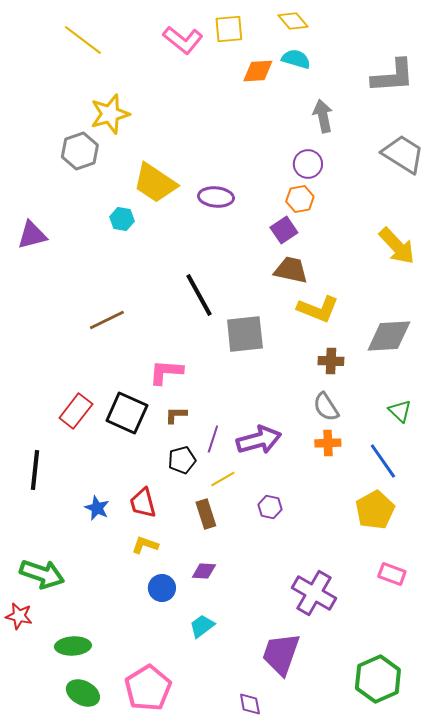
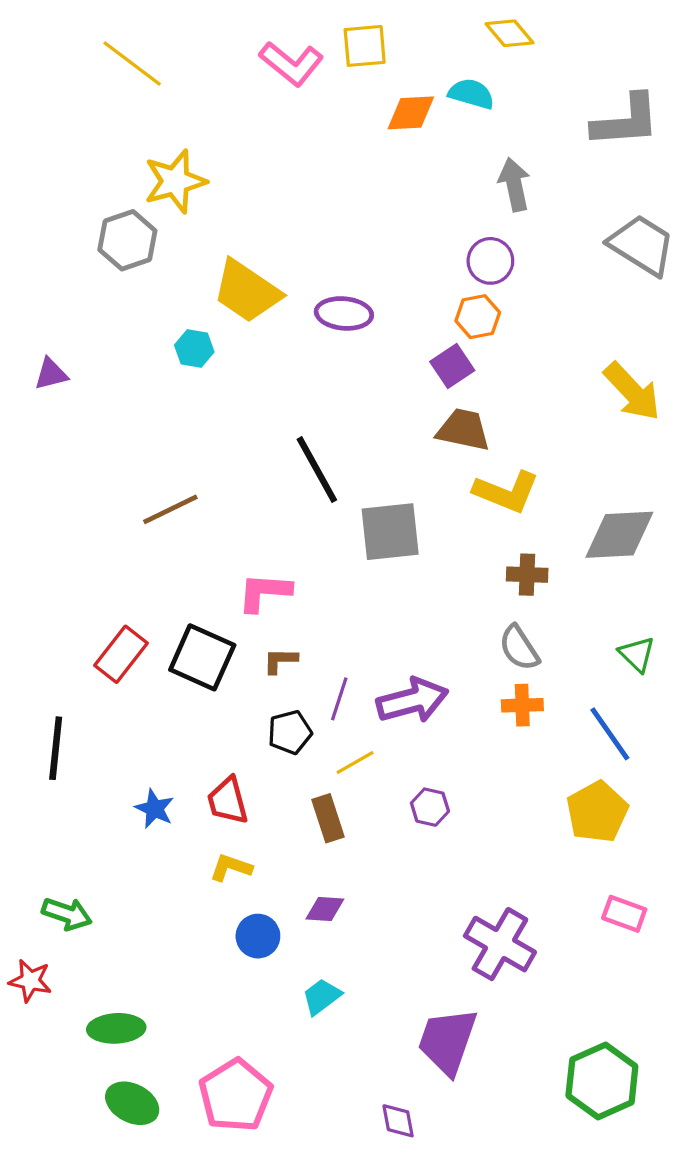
yellow diamond: (293, 21) -> (510, 33), moved
purple triangle: (32, 235) -> (51, 374), size x0.7
green arrow: (42, 574) -> (67, 914), size x0.7

